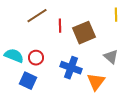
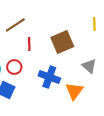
red line: (60, 26) -> (29, 44), moved

